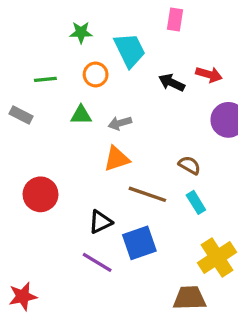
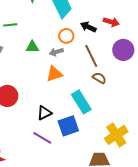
orange circle: (96, 74) -> (66, 36), moved
brown line: (147, 194) -> (91, 56), moved, turned 45
cyan rectangle: (196, 202) -> (81, 102), moved, size x1.6

